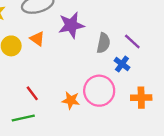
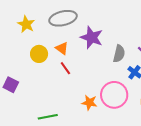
purple star: (71, 25) -> (92, 37), turned 30
red line: (32, 93) -> (65, 68), moved

